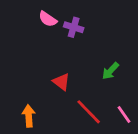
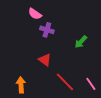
purple cross: (74, 27) -> (47, 30), moved
green arrow: (110, 71) -> (81, 42), moved

